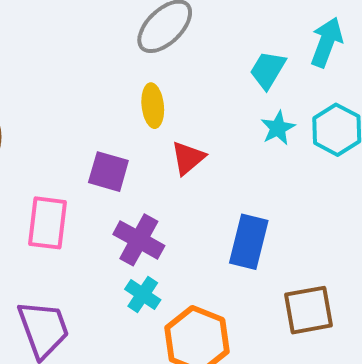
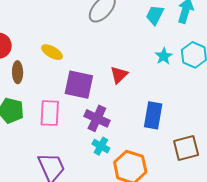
cyan trapezoid: (268, 70) -> (155, 15), moved
yellow ellipse: (153, 106) -> (52, 52), moved, turned -50
purple square: (108, 172) -> (79, 85), size x1.4

